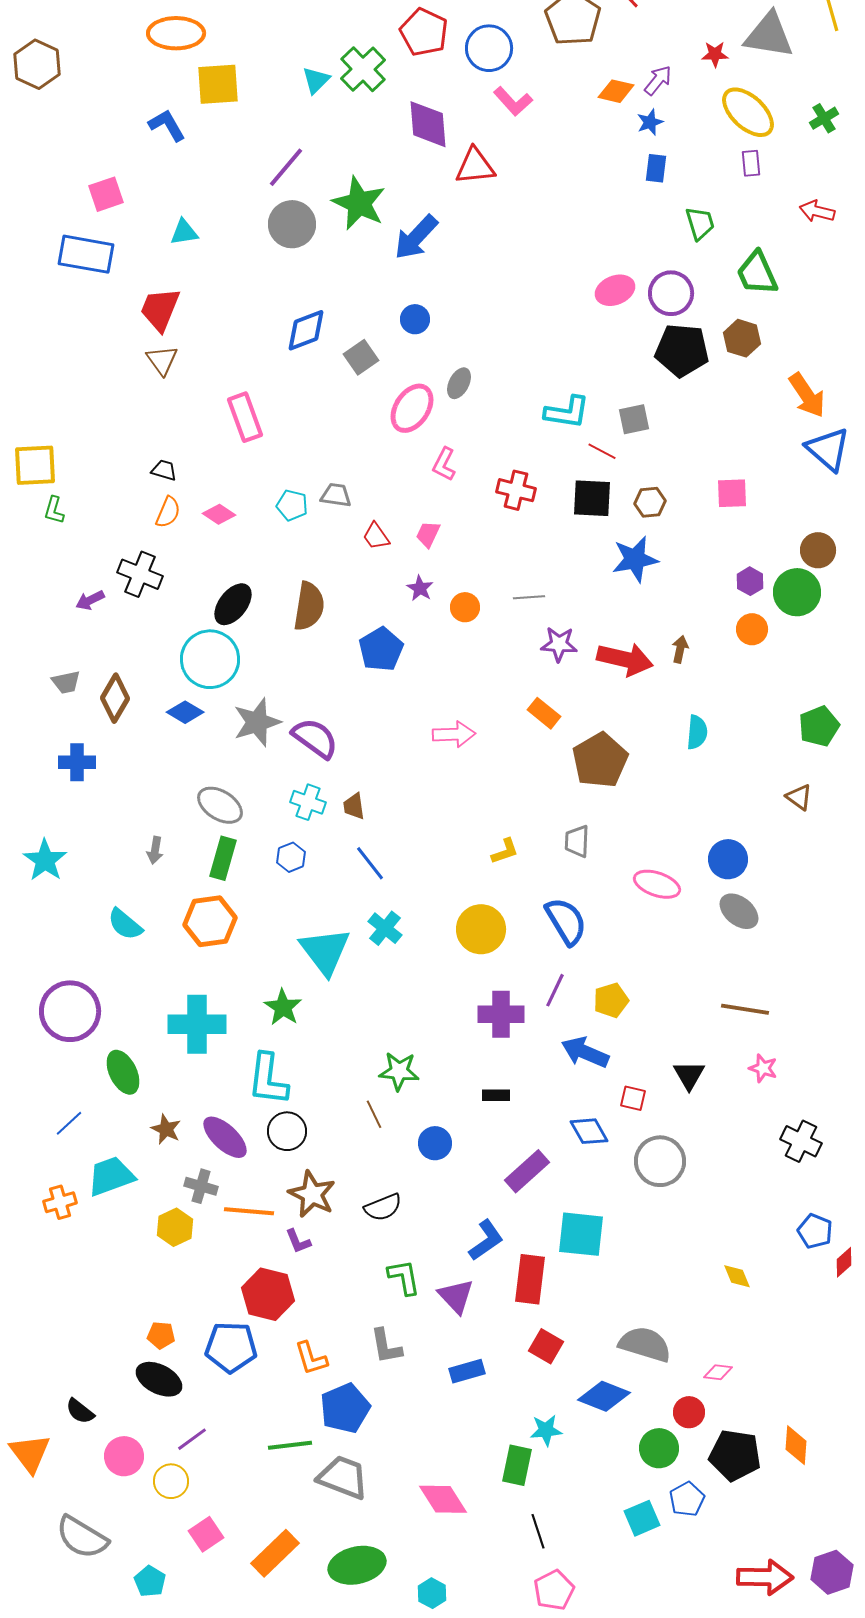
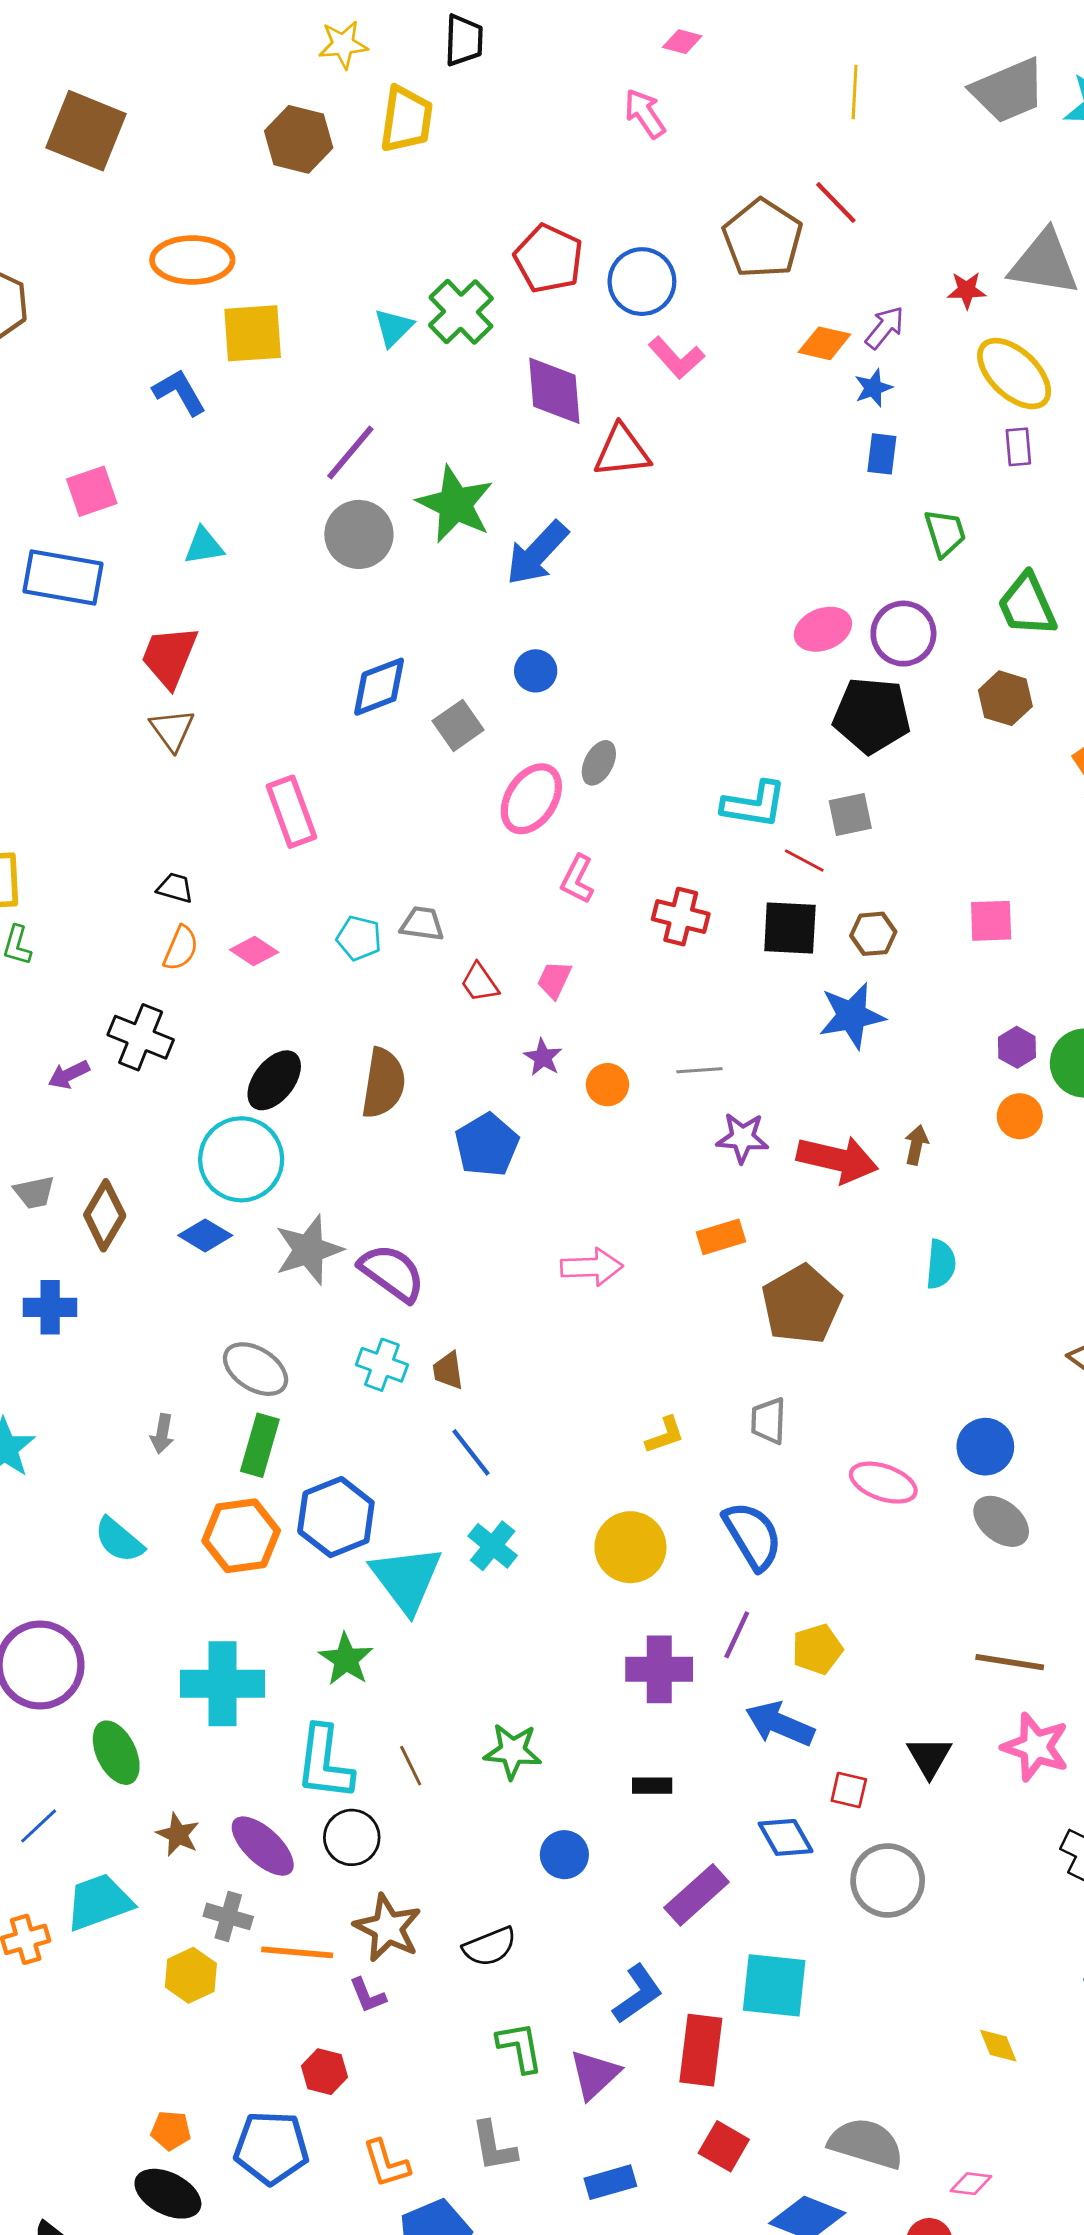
black pentagon: (682, 350) -> (872, 715), moved
orange rectangle: (544, 713) -> (721, 1237), turned -56
blue hexagon: (291, 857) -> (336, 1517), moved, size x1.8
pink star: (763, 1068) -> (1036, 1747), size x1.6
brown line: (374, 1114) -> (411, 1766), moved
red hexagon: (268, 1294) -> (324, 2072), size x0.6
purple triangle: (456, 1296) -> (595, 2074), turned 30

